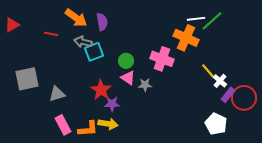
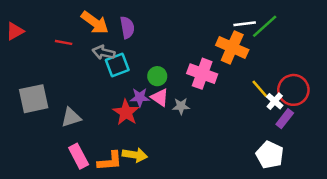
red circle: (244, 98) -> (293, 90), moved
purple star: (112, 104) -> (140, 97), moved

